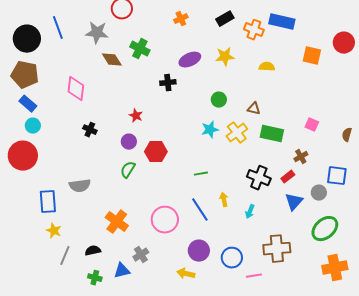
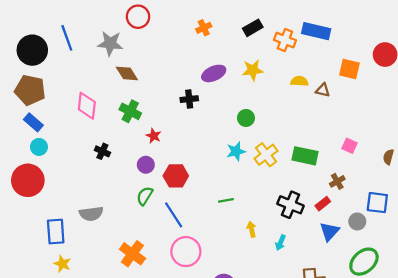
green cross: (140, 49) -> (130, 111), moved
brown triangle: (254, 109) -> (323, 90), moved
blue line: (200, 210) -> (174, 215), moved

